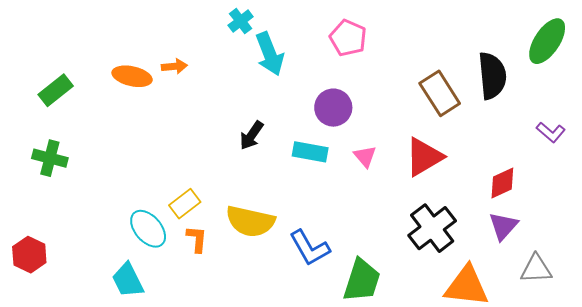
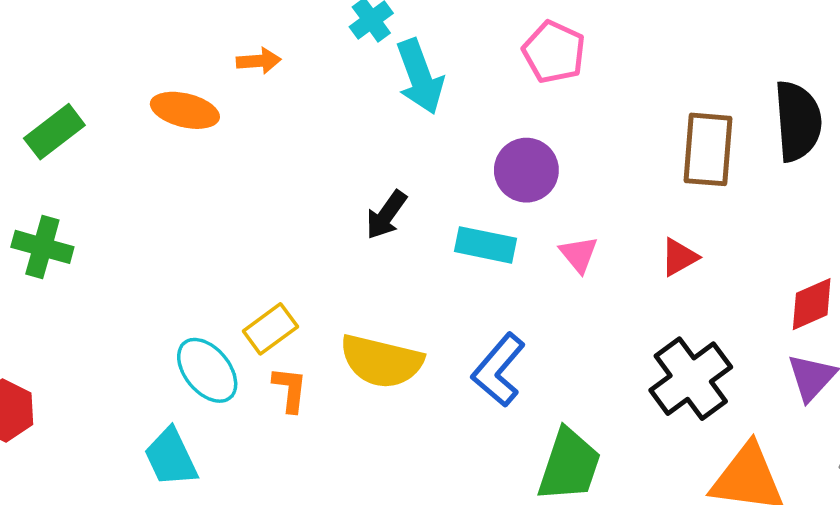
orange arrow: (174, 66) -> (259, 61), moved
brown rectangle: (440, 93) -> (708, 149), turned 36
red triangle: (424, 157) -> (679, 257), size x0.6
blue L-shape: (310, 248) -> (499, 370), moved, turned 69

